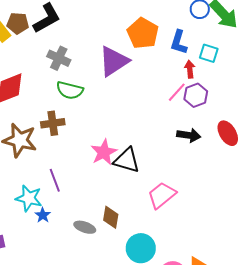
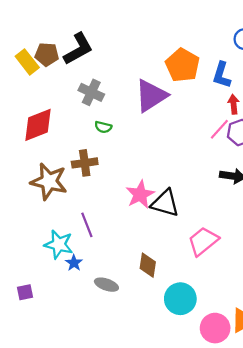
green semicircle: (70, 90) -> (103, 127), size x0.6
gray ellipse: (85, 227) -> (106, 285), moved

